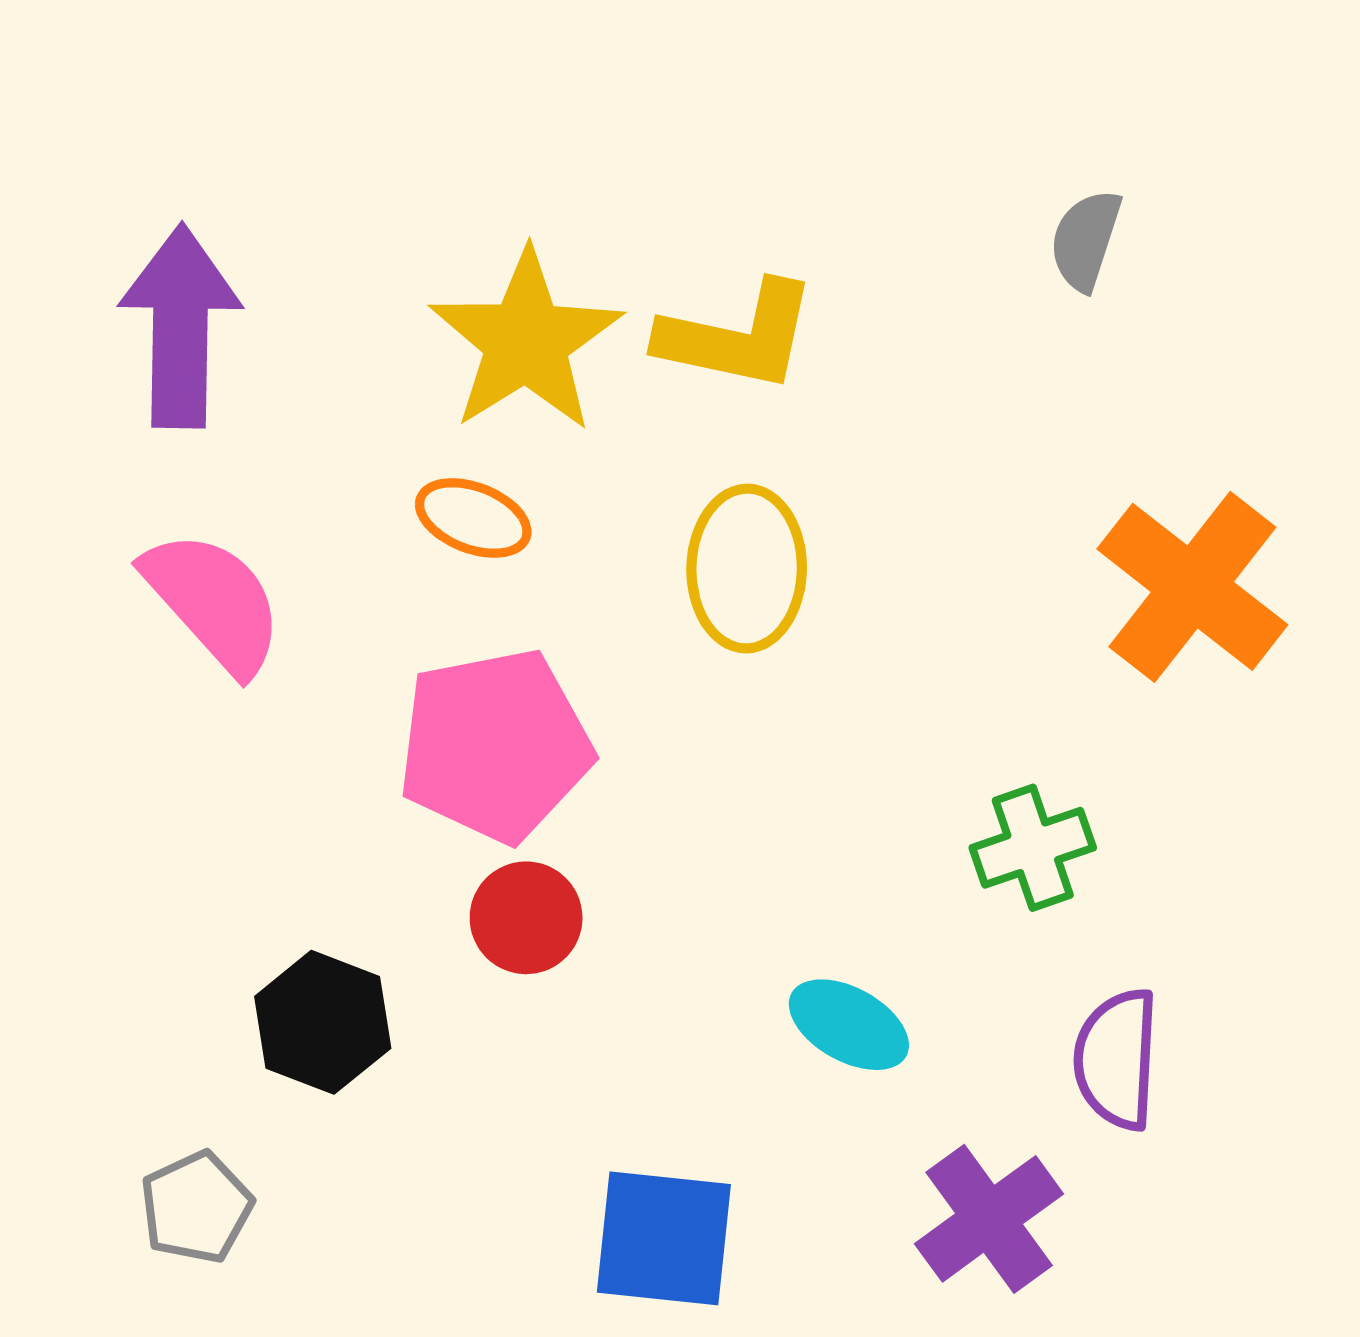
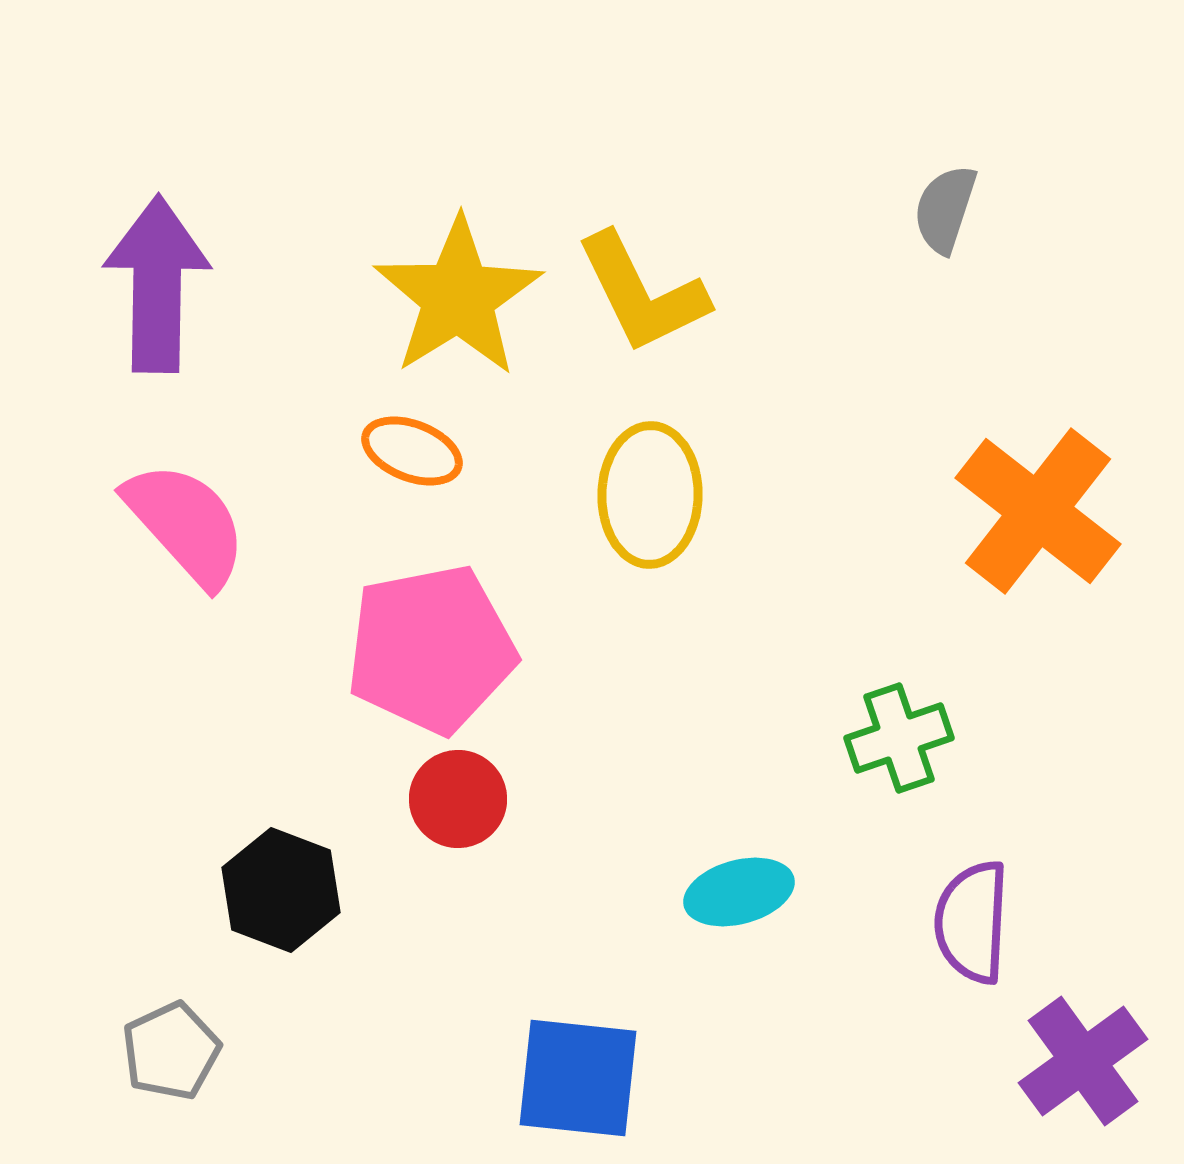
yellow L-shape: (737, 336) -> (642, 293), turned 52
cyan ellipse: (849, 1025) -> (739, 892), turned -44
purple cross: (989, 1219) -> (1083, 1061), moved

